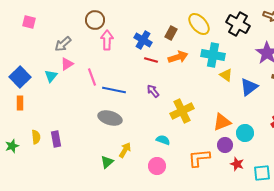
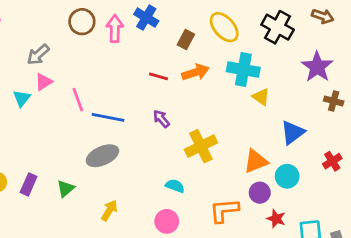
pink arrow: (107, 40) -> (115, 29), moved
blue cross: (143, 40) -> (146, 18), moved
blue triangle: (249, 87) -> (293, 132), moved
gray ellipse: (110, 118) -> (102, 156), turned -40
purple rectangle: (56, 139) -> (29, 184), turned 35
yellow arrow: (125, 150) -> (109, 210), moved
green triangle: (107, 162) -> (66, 189), moved

